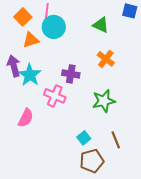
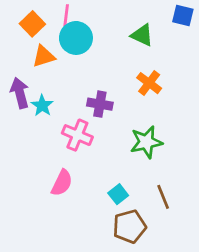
cyan star: (30, 75) -> (42, 106), size x0.7
pink semicircle: (26, 118) -> (62, 183), moved

